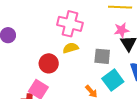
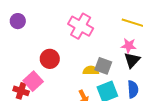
yellow semicircle: (71, 48) -> (91, 70), moved

